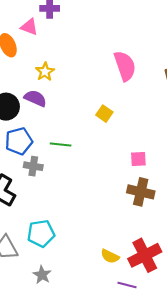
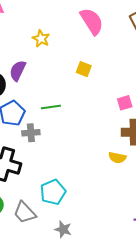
yellow star: (45, 72) -> (41, 39), moved
purple semicircle: (35, 98) -> (18, 71), turned -75
yellow semicircle: (110, 256) -> (117, 158), moved

